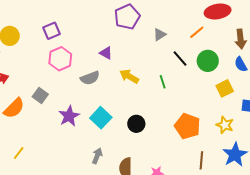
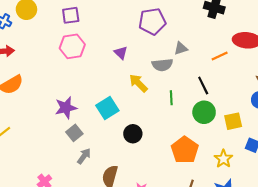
black line: (180, 59) -> (203, 86), moved
green circle: (208, 61) -> (204, 112), moved
gray semicircle: (90, 78) -> (162, 65), moved
gray square: (40, 96) -> (74, 133), moved
cyan square: (101, 118) -> (107, 108), moved

